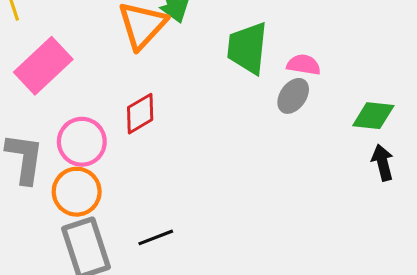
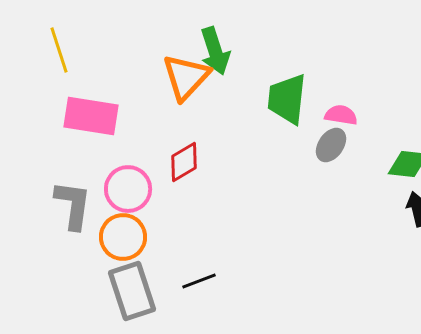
pink rectangle: (43, 66) -> (91, 116), turned 52

